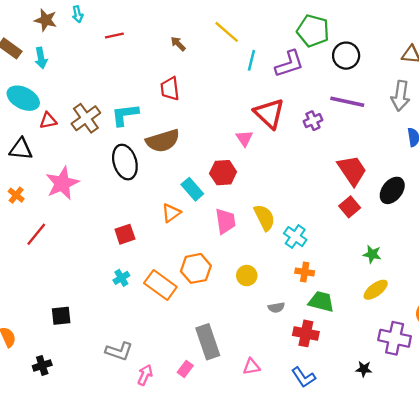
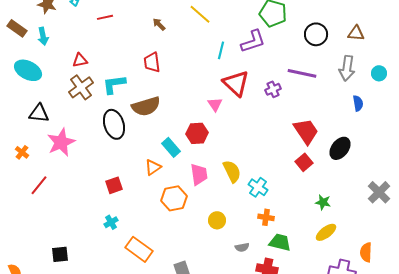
black circle: (346, 56) -> (316, 34), moved
cyan line: (251, 60) -> (221, 50), moved
red triangle: (48, 121) -> (80, 60), moved
black triangle: (21, 149) -> (39, 113), moved
orange hexagon: (196, 268) -> (174, 198), moved
orange rectangle: (160, 285) -> (139, 249), moved

